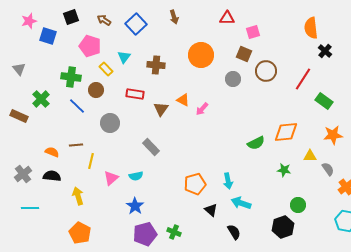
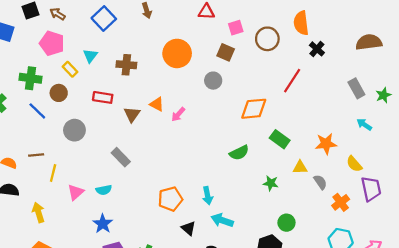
brown arrow: (104, 20) -> (58, 14), moved
brown circle: (266, 71) -> (267, 39), moved
green rectangle: (324, 101) -> (280, 139), moved
orange diamond: (286, 132) -> (254, 109), moved

